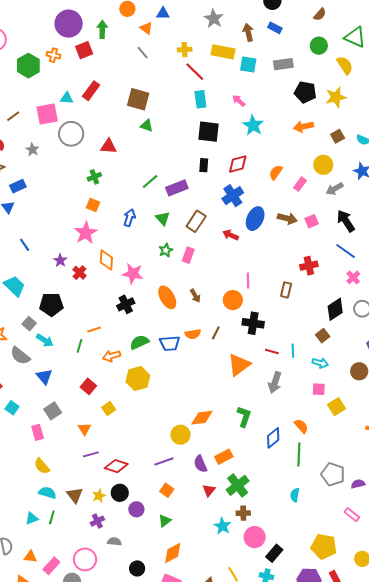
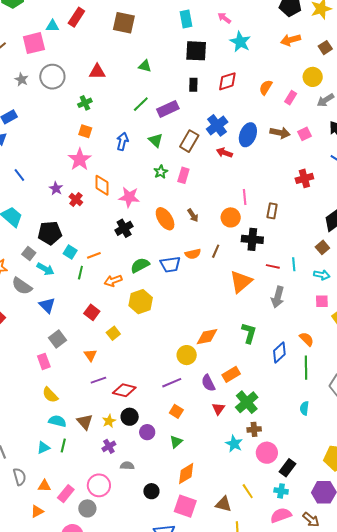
green triangle: (147, 126) -> (145, 66), moved
gray circle: (71, 134) -> (52, 77), moved
blue cross: (233, 196) -> (217, 125), moved
brown rectangle: (286, 290) -> (272, 211), moved
cyan square: (12, 408) -> (70, 252), moved

